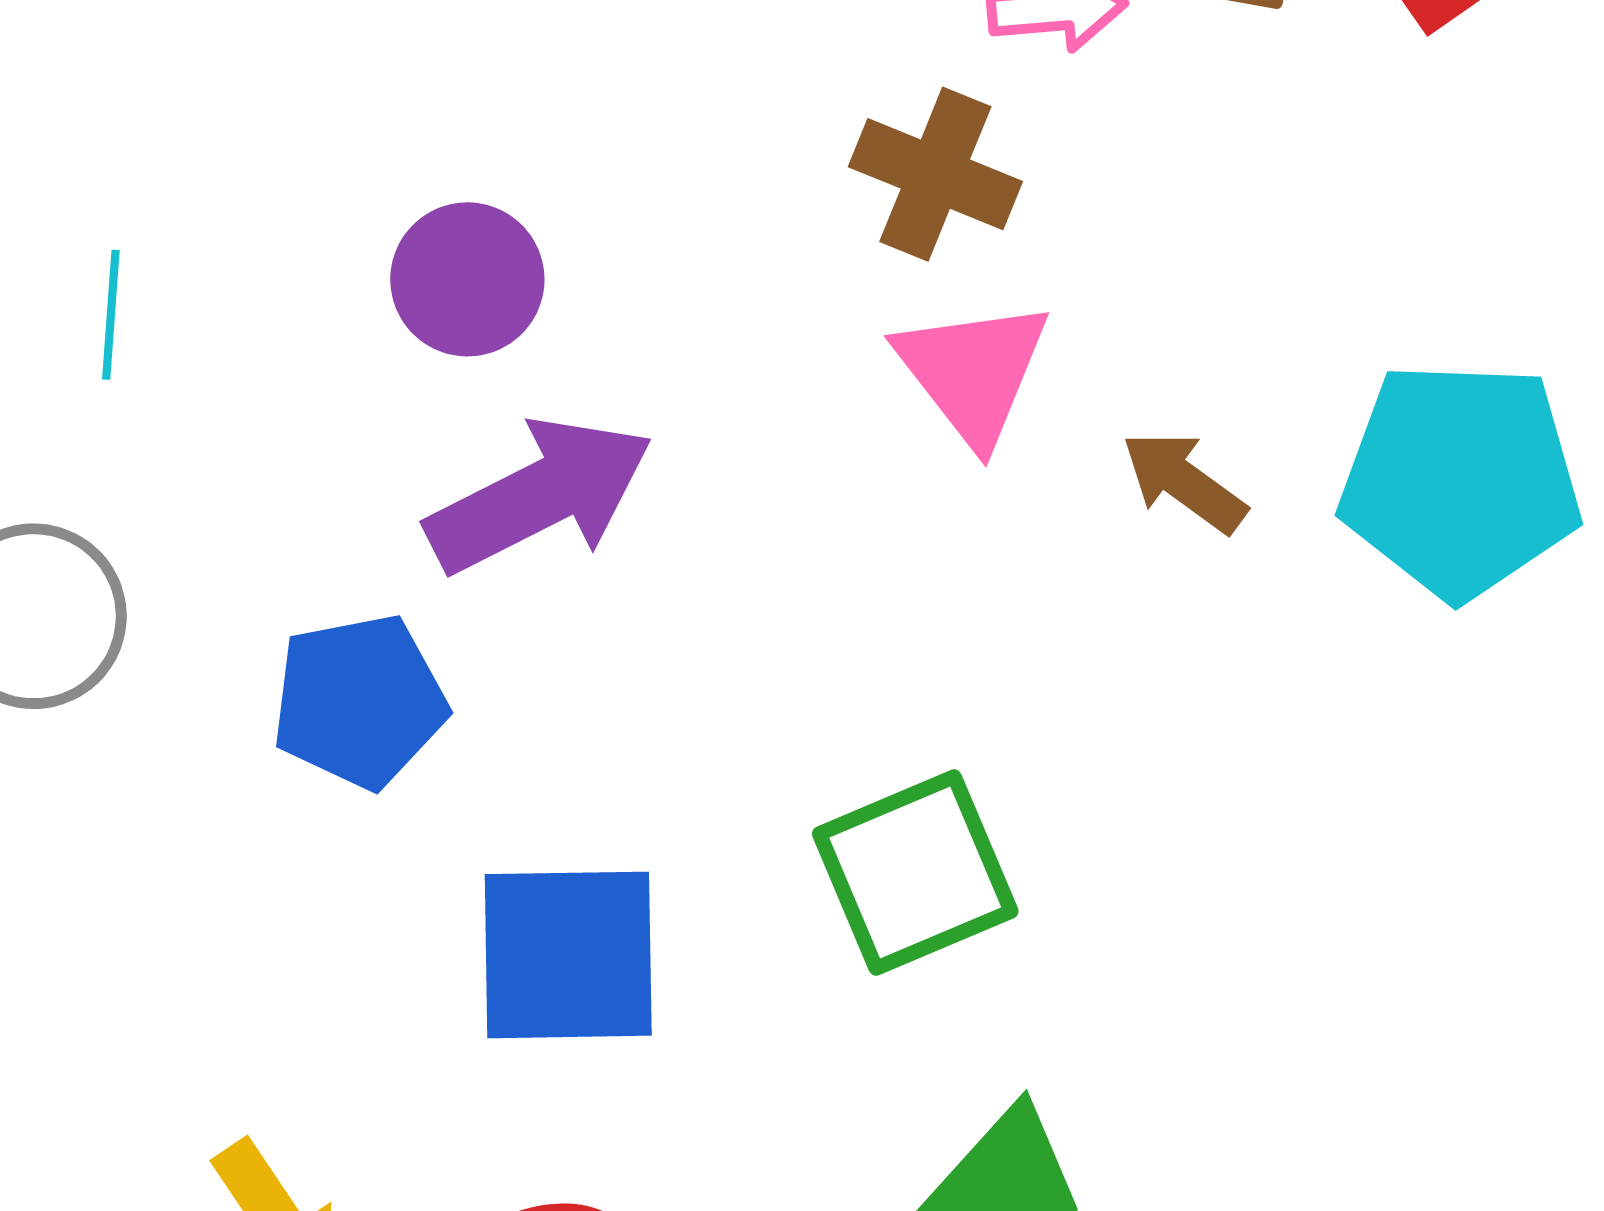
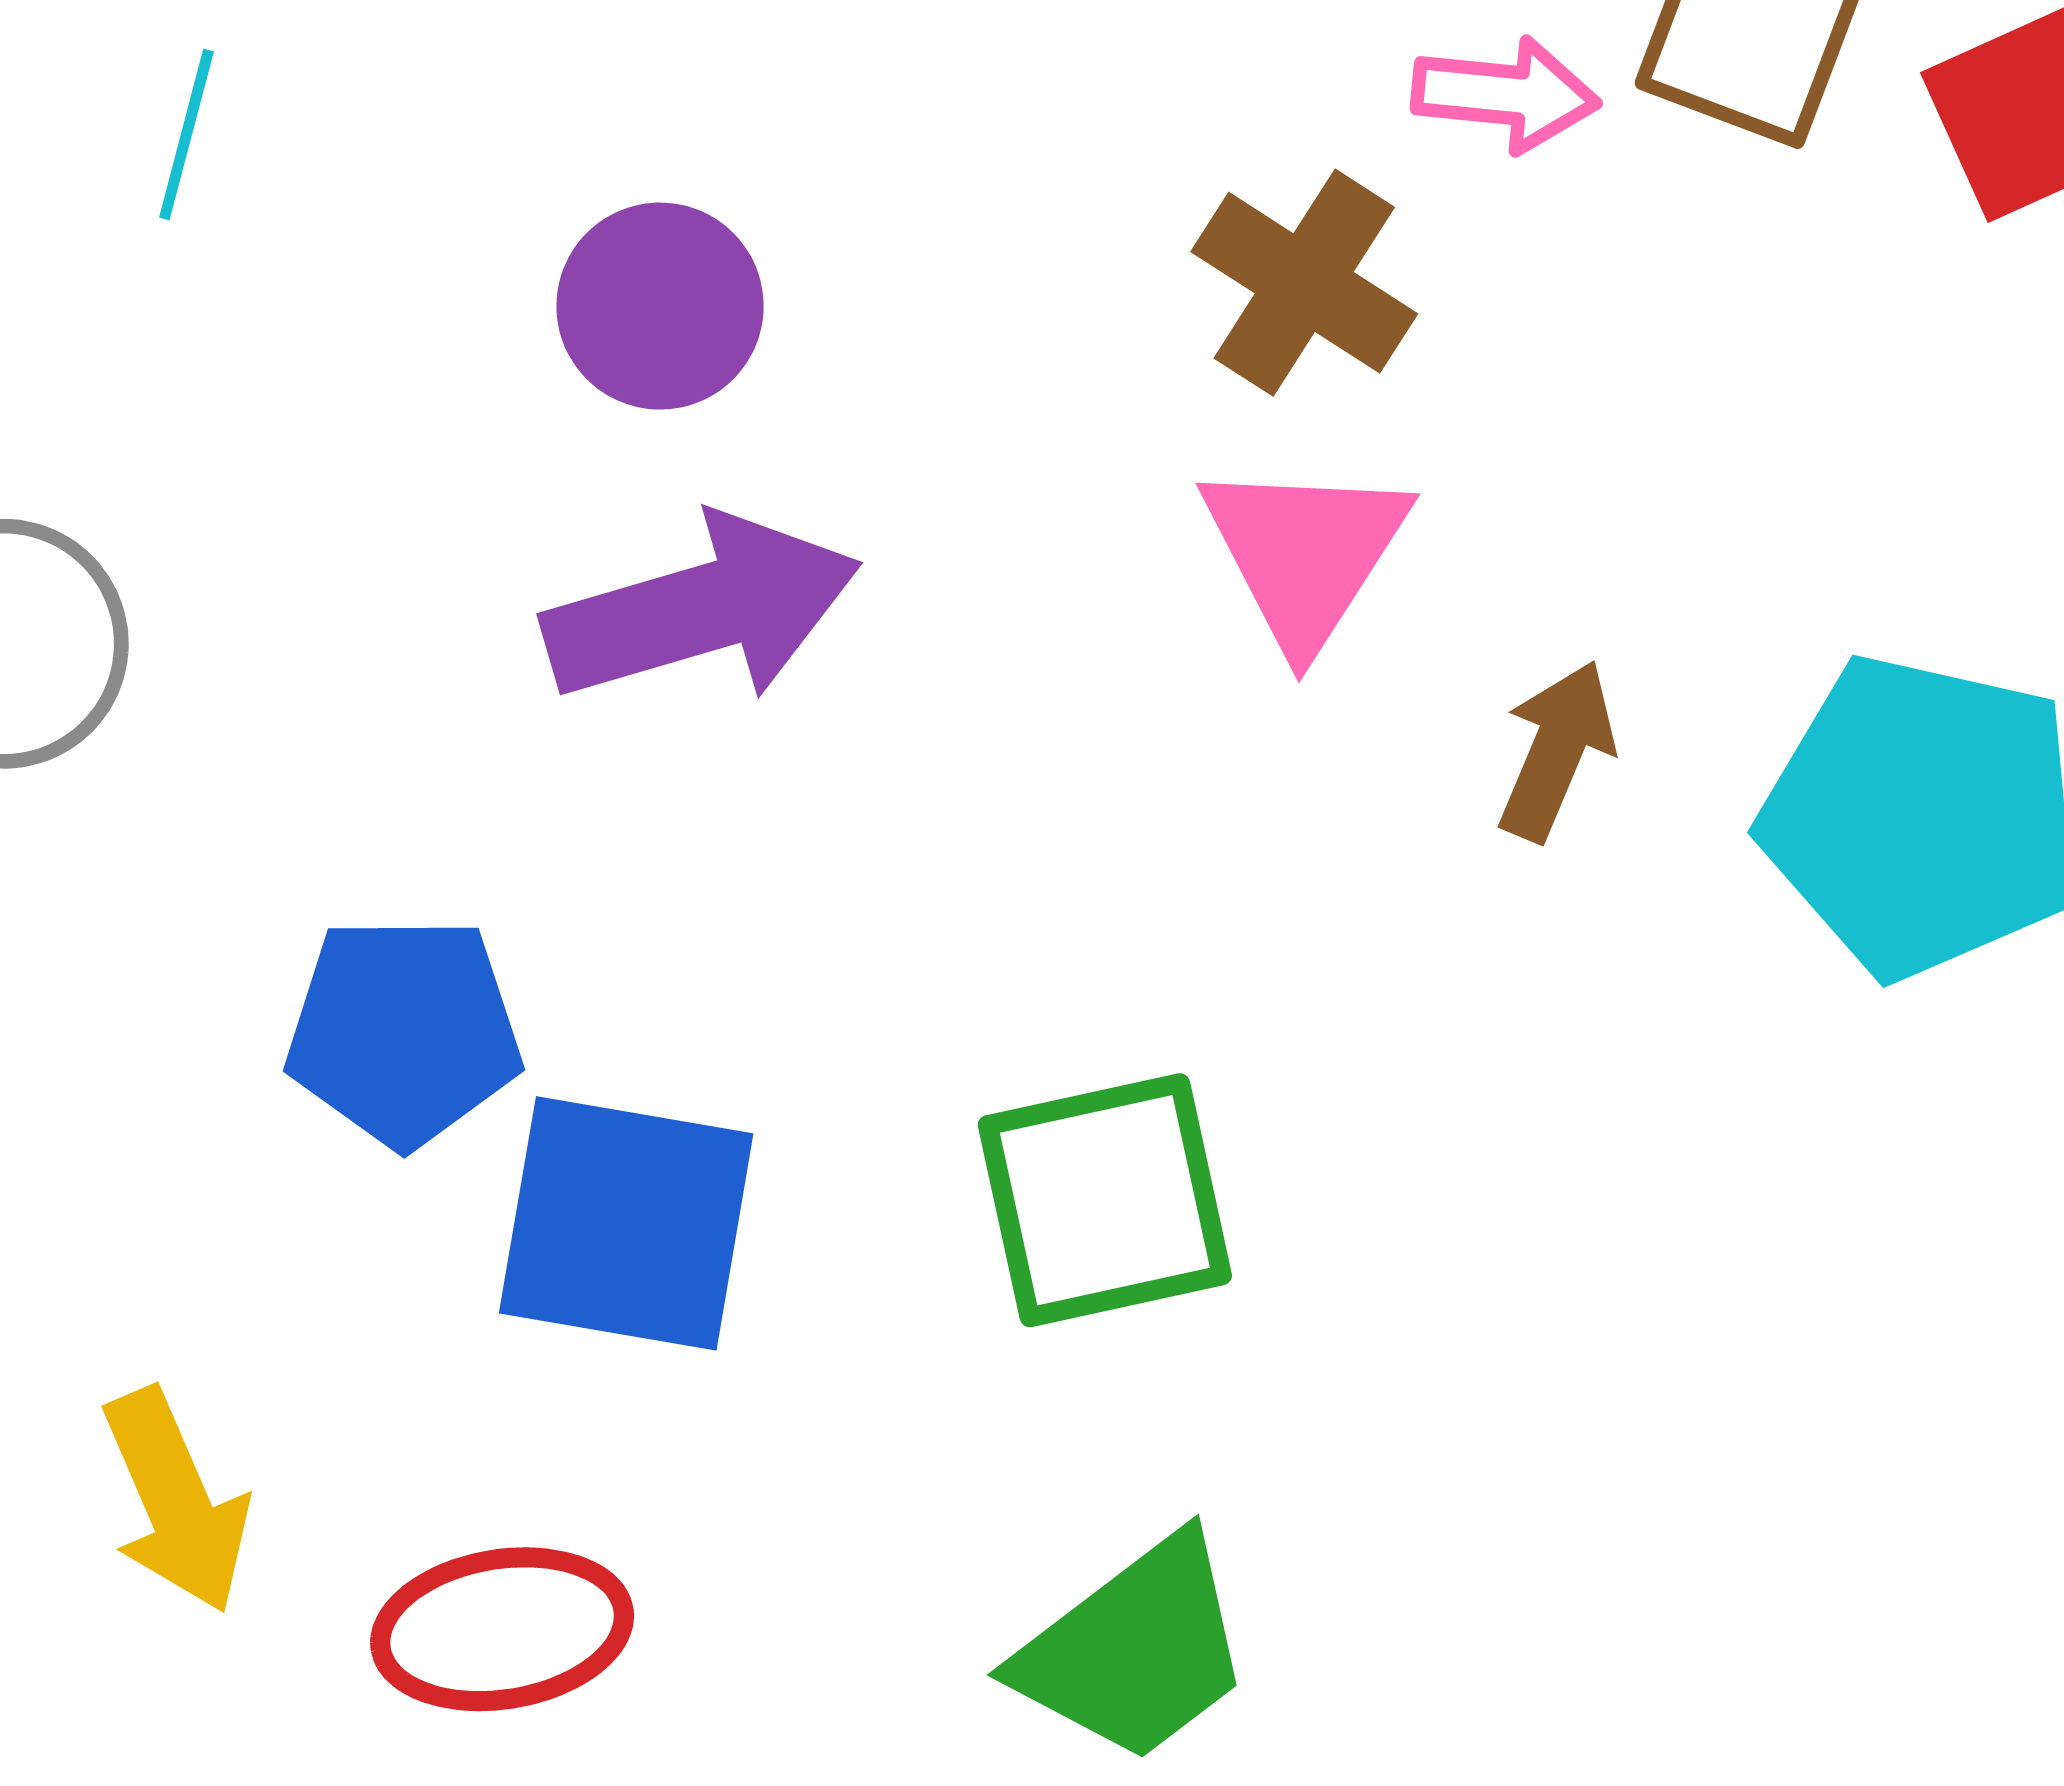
cyan line: (111, 315) -> (186, 134), moved
brown arrow: (1184, 482) -> (1557, 751), turned 66
blue pentagon: (359, 701) -> (404, 1031), moved

